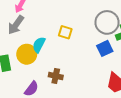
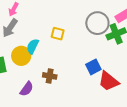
blue square: (105, 48) -> (93, 67), moved

